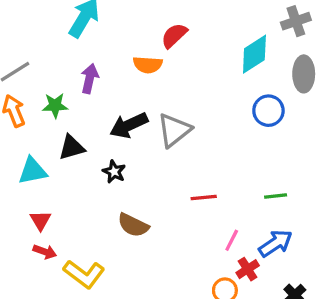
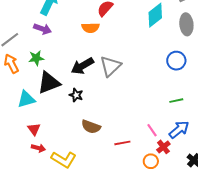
purple arrow: (90, 79) -> (43, 29), moved, turned 102
blue circle: (268, 111) -> (176, 61), moved
black triangle: (72, 147) -> (49, 83), size x1.4
red line: (204, 197) -> (122, 143), moved
pink line: (232, 240) -> (152, 130), turned -56

